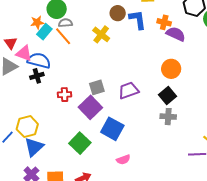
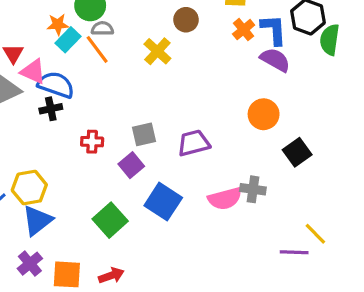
blue L-shape: (138, 20) -> (274, 30), moved
orange cross: (164, 22) -> (244, 30), moved, turned 32
black square: (167, 95) -> (297, 152), moved
purple square: (90, 107) -> (131, 165), size x0.7
pink semicircle: (123, 160) -> (225, 199), moved, size x1.5

